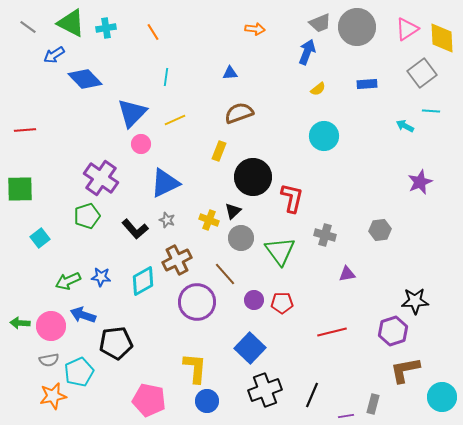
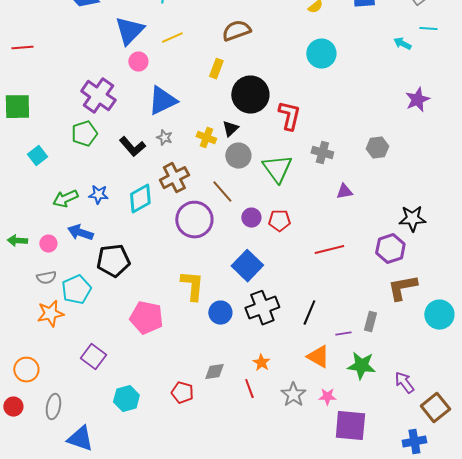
pink circle: (51, 326) -> (48, 244), size x0.6
blue circle: (207, 401) -> (220, 313), moved

